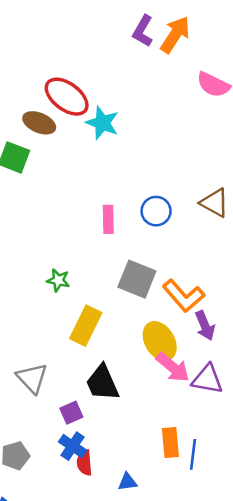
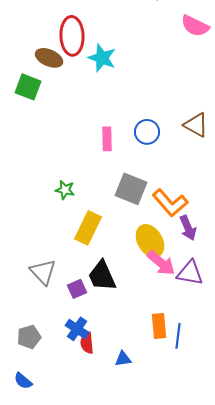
red ellipse: (67, 97) -> (72, 36), turned 51
purple square: (71, 413) -> (77, 289), moved

